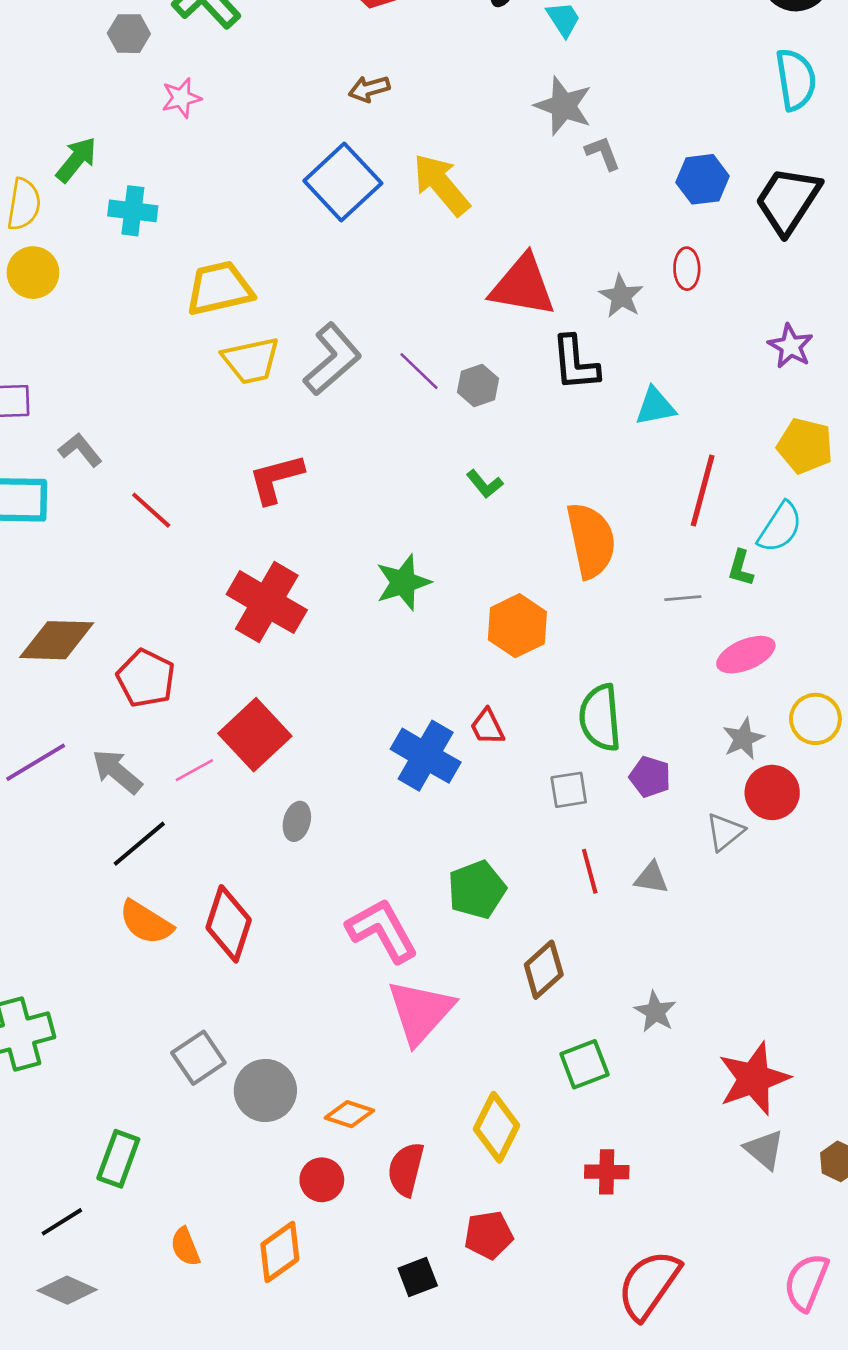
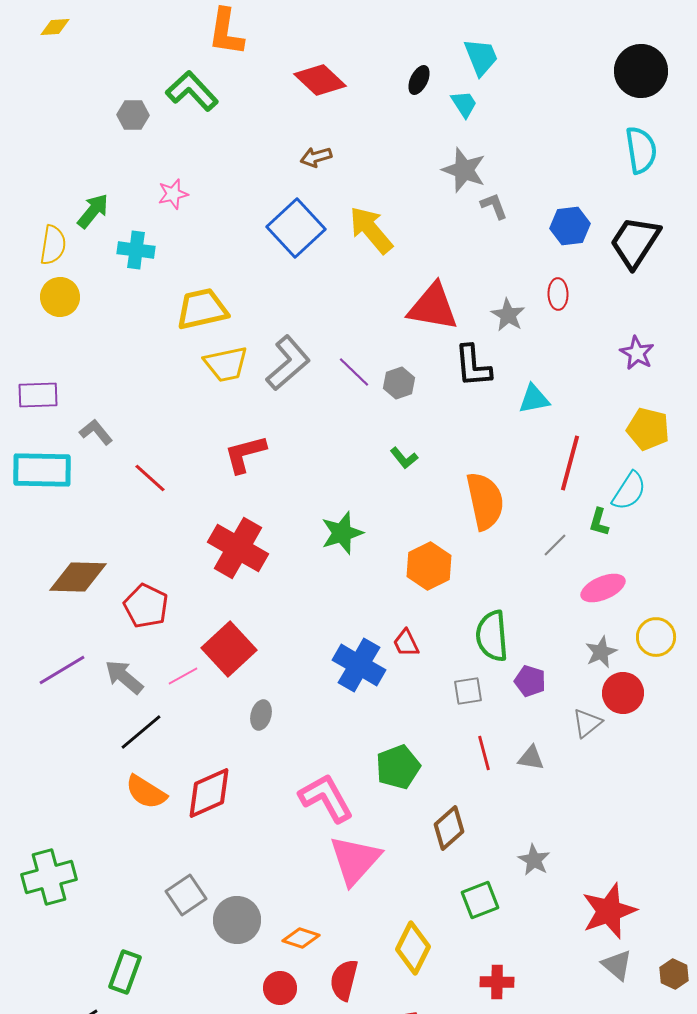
pink star: (181, 98) -> (173, 194), moved
gray line: (683, 598) -> (555, 545), turned -40
red diamond: (229, 924) -> (209, 793), turned 48

